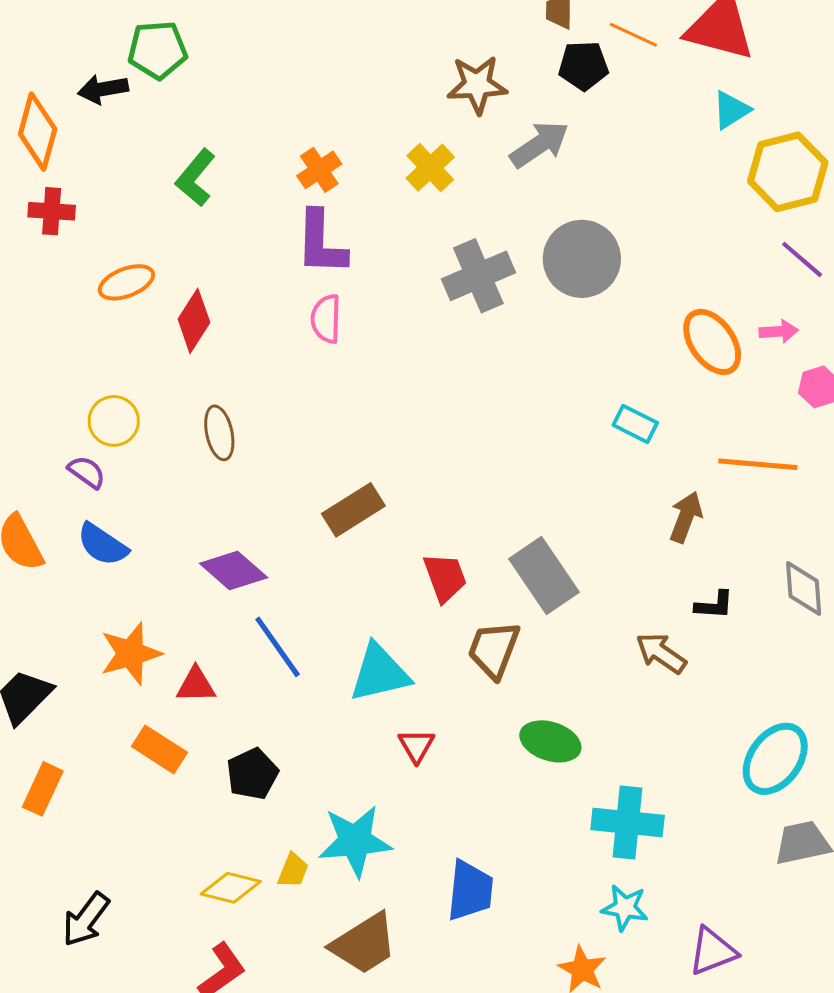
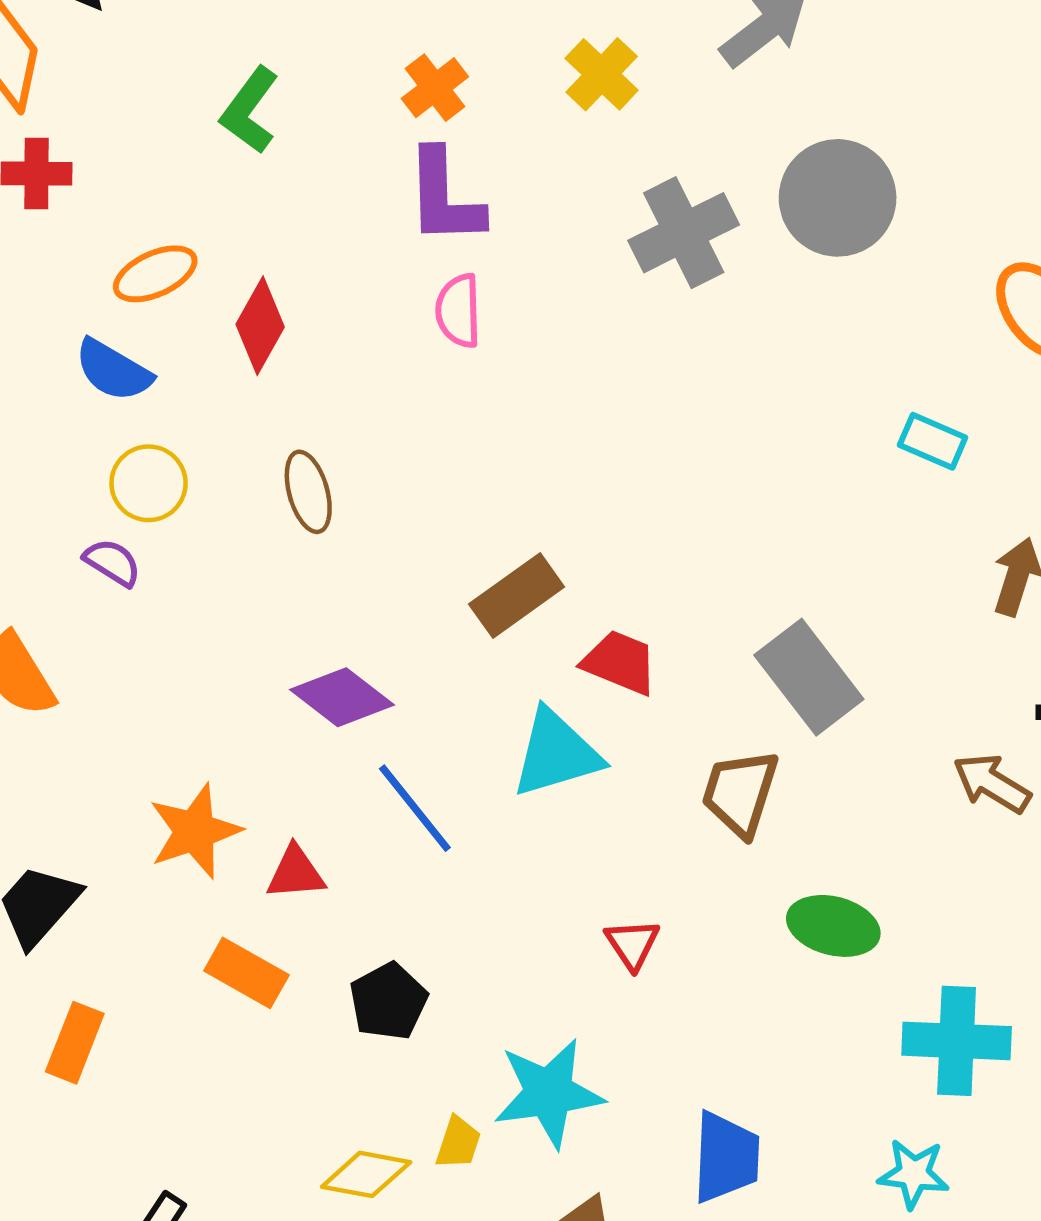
blue semicircle: (102, 544) -> (113, 370), moved
red trapezoid: (445, 577) -> (620, 662), moved, turned -44
cyan triangle: (380, 673) -> (556, 753), moved
cyan star: (625, 908) -> (914, 1174), moved

